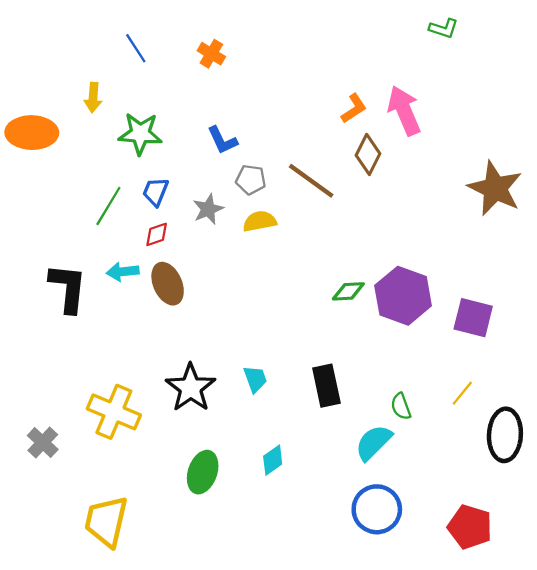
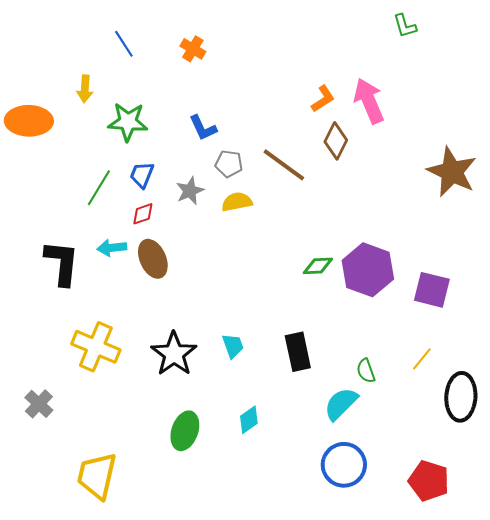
green L-shape: (444, 28) -> (405, 26), turned 56
yellow cross: (114, 412) -> (96, 347), moved

